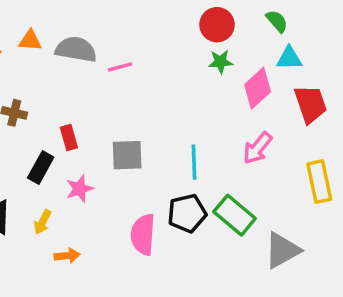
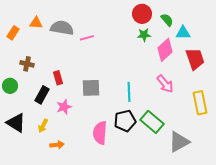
green semicircle: (277, 21) -> (167, 20), moved
pink arrow: (258, 148) -> (165, 84), turned -78

